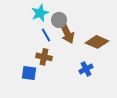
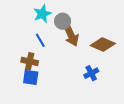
blue line: (46, 35) -> (40, 40), moved
brown cross: (44, 57) -> (30, 61), moved

